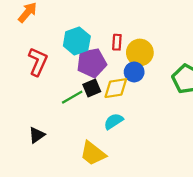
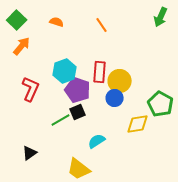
red rectangle: (117, 42) -> (100, 72), size x1.5
purple pentagon: (92, 63) -> (78, 90), turned 30
yellow diamond: (116, 88) -> (138, 124), moved

